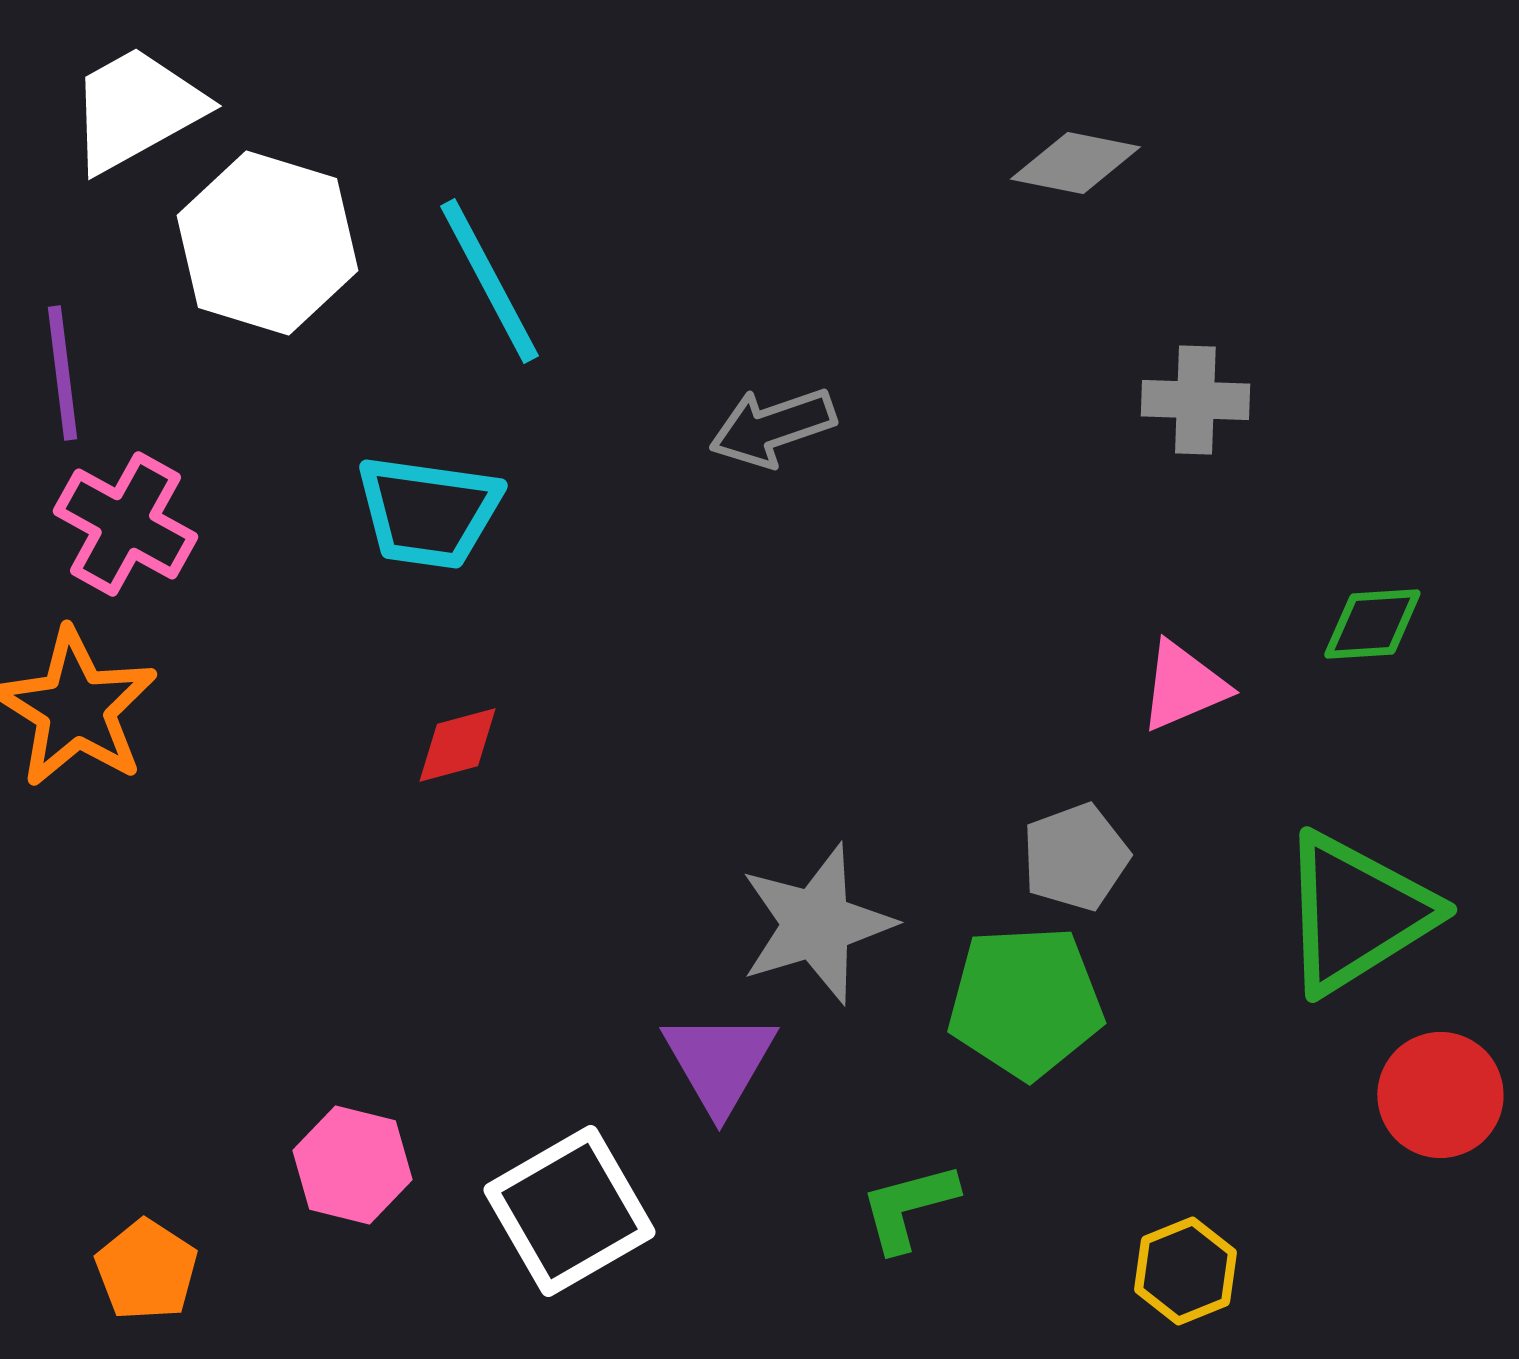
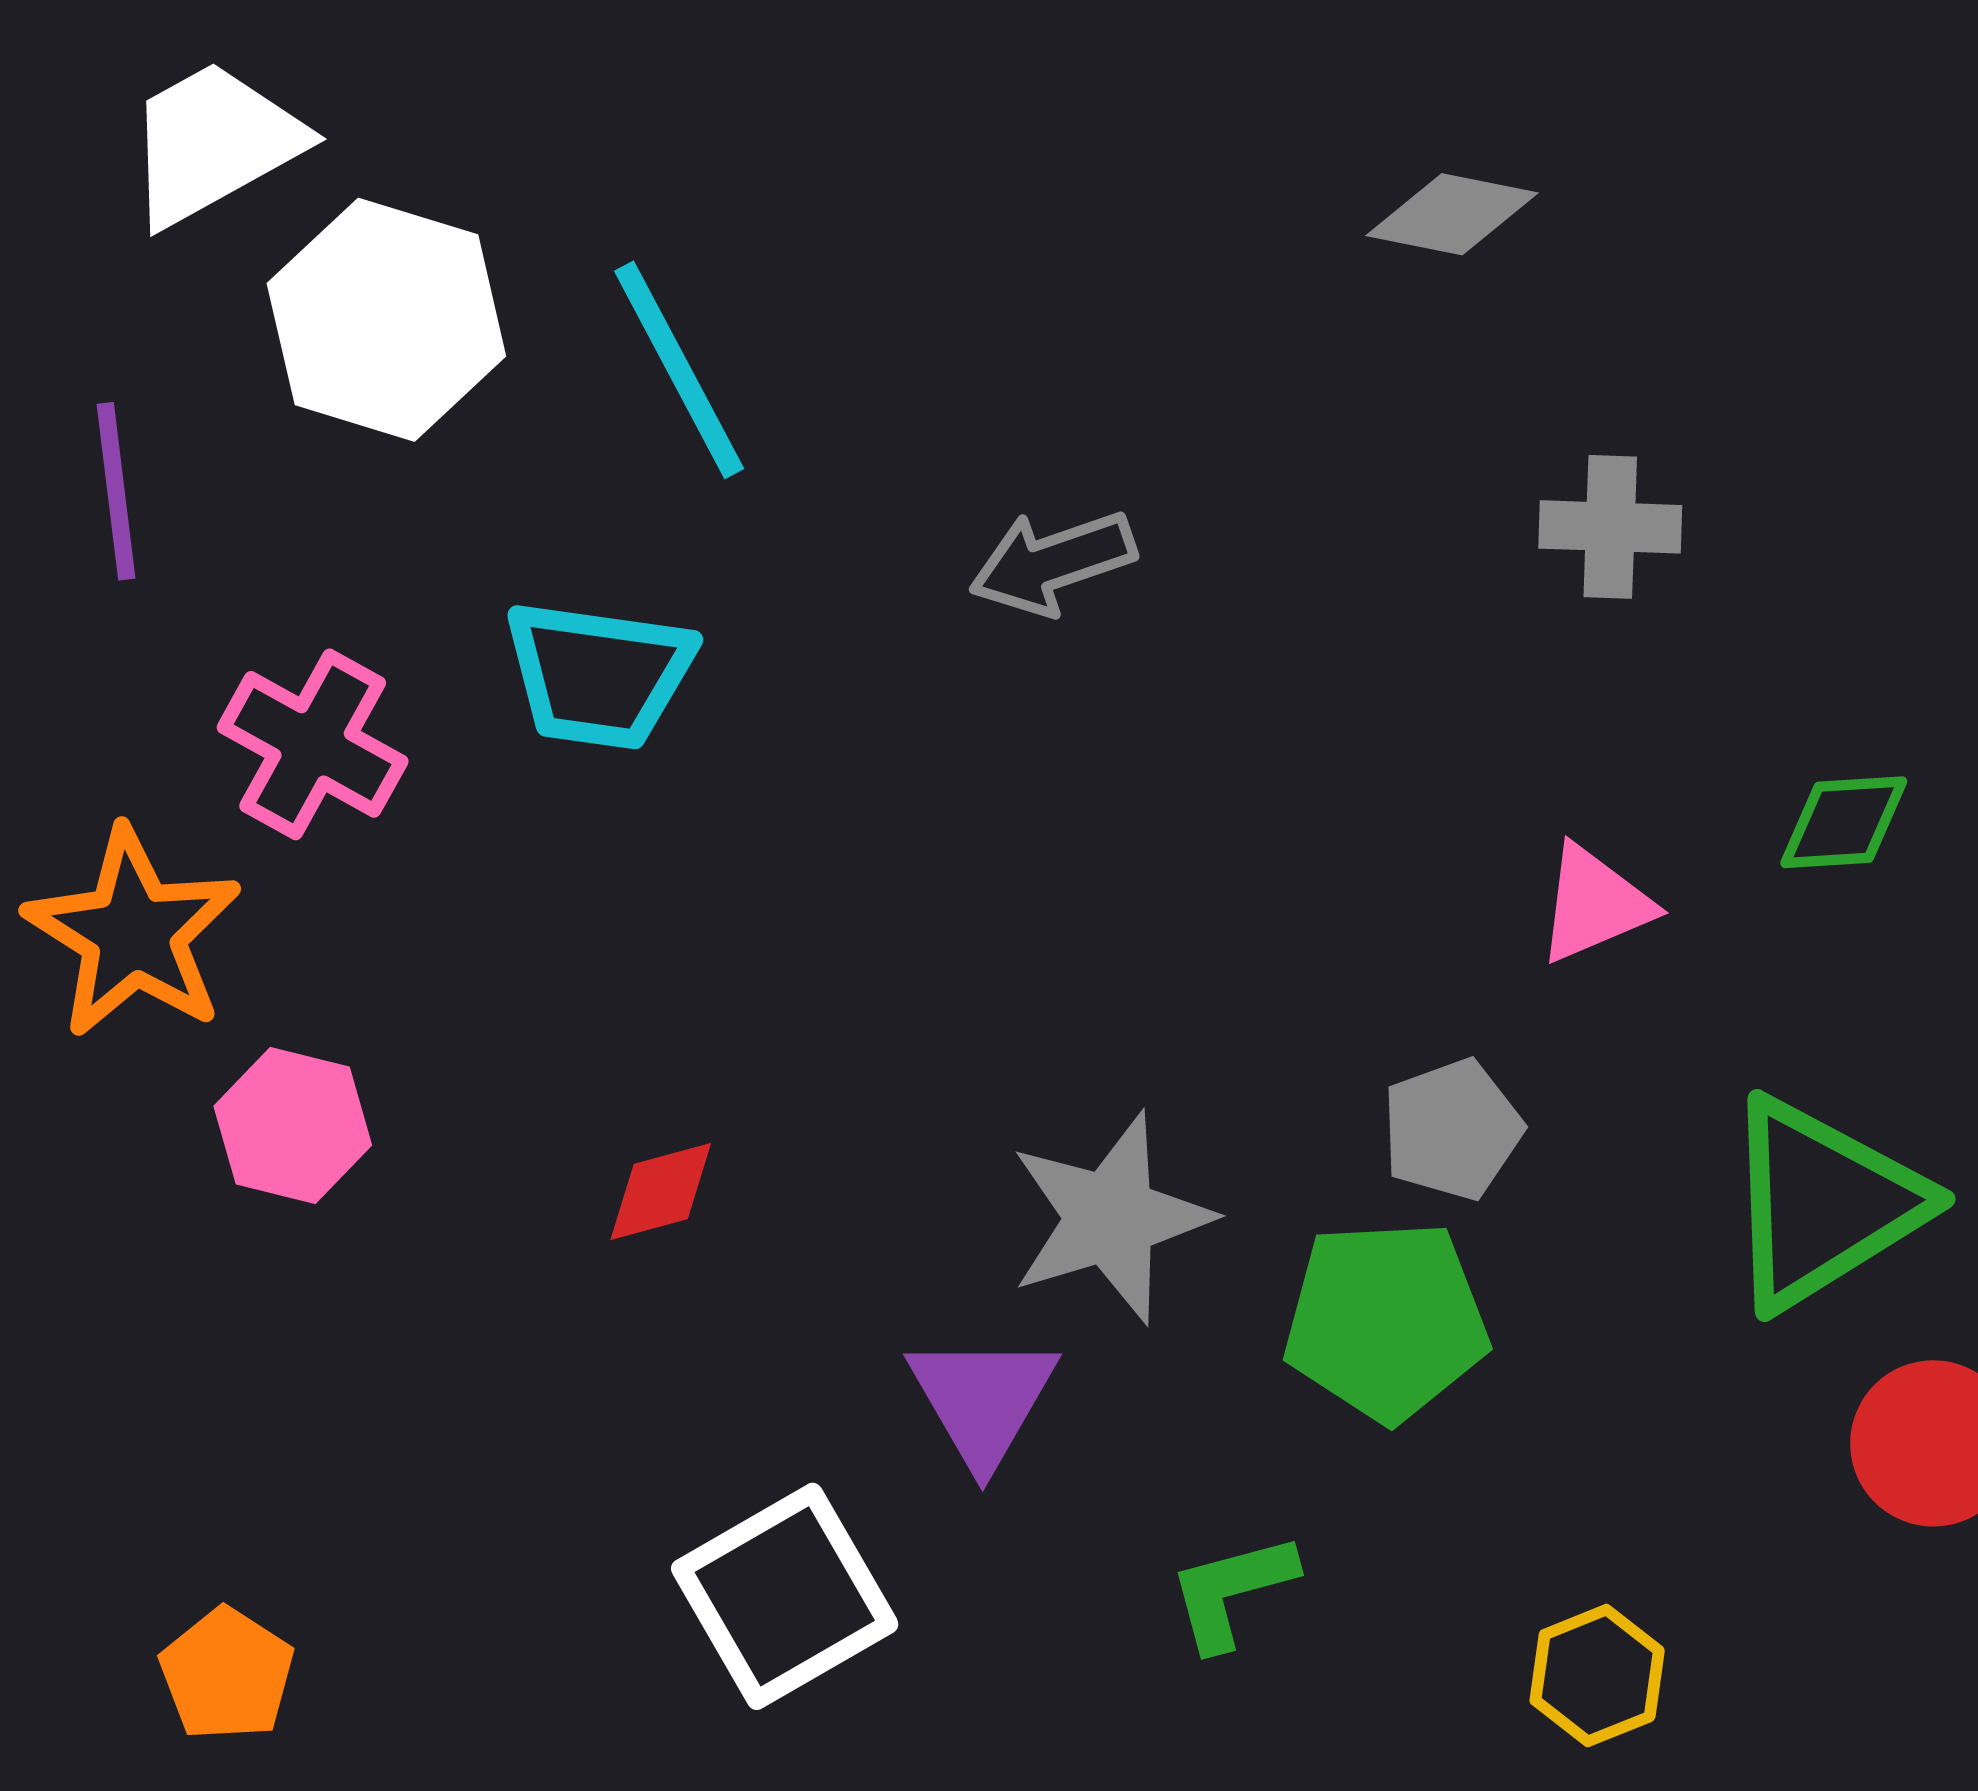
pink cross: (125, 524) -> (313, 744), moved
red diamond: (457, 745) -> (661, 1192), moved
pink hexagon: (352, 1165) -> (293, 1126), moved

